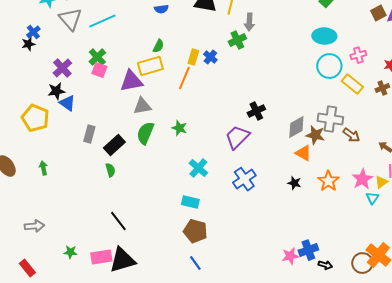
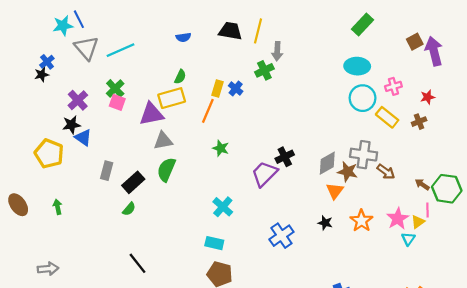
black cross: (256, 111) -> (285, 157), moved
green star: (179, 128) -> (221, 148), moved
orange triangle: (303, 153) -> (335, 191), turned 36
green semicircle: (110, 170) -> (129, 209), turned 56
blue cross: (244, 179) -> (281, 236), moved

